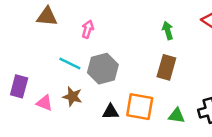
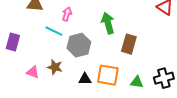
green arrow: (168, 30) -> (108, 23), moved, size x1.5
cyan line: (70, 64) -> (54, 31), moved
purple rectangle: (19, 86) -> (13, 42), moved

